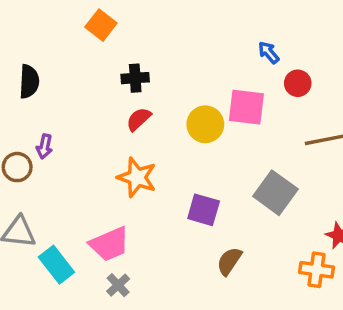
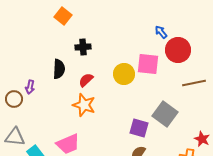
black semicircle: (29, 82) -> (59, 69), moved
red circle: (298, 83) -> (178, 50), size x1.6
red semicircle: (139, 119) -> (86, 80), moved
purple square: (204, 210) -> (139, 128), moved

